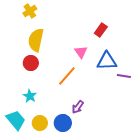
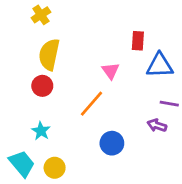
red rectangle: (101, 30) -> (138, 41), turned -32
blue triangle: (107, 61) -> (160, 65), moved
purple arrow: (78, 107) -> (157, 125), moved, turned 72
blue circle: (63, 123) -> (112, 143), moved

